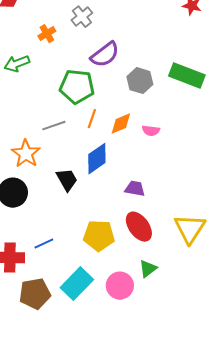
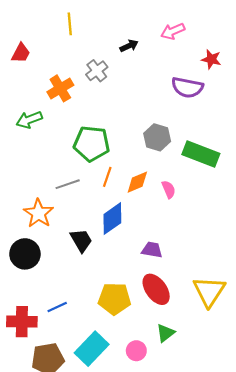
orange cross: (47, 34) -> (60, 88), size x1.4
purple semicircle: (105, 55) -> (187, 87), moved, turned 48
green rectangle: (187, 76) -> (201, 154), moved
pink semicircle: (151, 131) -> (169, 189), turned -120
pink circle: (120, 286) -> (136, 351), size x0.7

